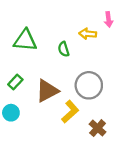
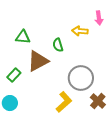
green triangle: (25, 40) -> (23, 37), size x0.7
brown triangle: (47, 91) -> (38, 61), moved
brown cross: (98, 128) -> (98, 101), moved

